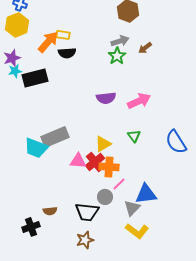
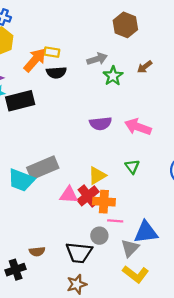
gray arrow: (120, 41) -> (97, 59), moved
pink arrow: (139, 101) -> (138, 127), turned -135
pink line: (119, 184) -> (115, 221), turned 48

